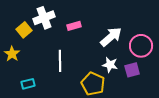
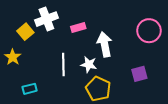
white arrow: (111, 37) -> (105, 44), moved, turned -60
pink circle: (141, 46) -> (149, 31), moved
white star: (110, 65) -> (89, 64), moved

